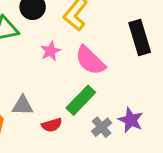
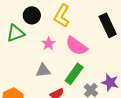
gray triangle: (23, 105) -> (43, 71), moved

